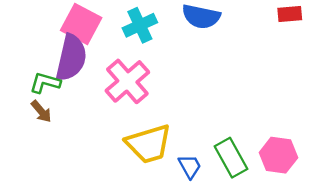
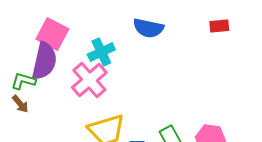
cyan cross: (140, 25) -> (101, 52), moved

